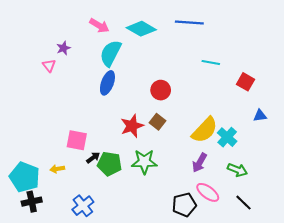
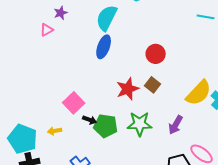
cyan line: (211, 62) -> (206, 17), moved
pink triangle: (49, 65) -> (47, 30), turned 40
pink square: (77, 140) -> (74, 103), turned 35
black arrow: (93, 158) -> (90, 120), turned 56
purple arrow: (200, 163) -> (176, 125), moved

